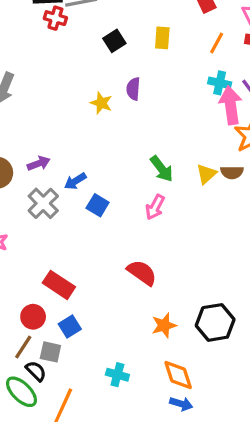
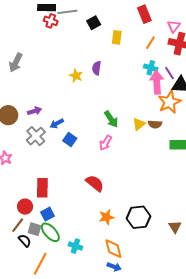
black square: (114, 41) -> (94, 23), moved
red rectangle: (59, 285) -> (42, 188), turned 54
green ellipse: (21, 392) -> (50, 232), moved

